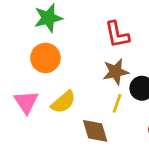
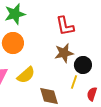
yellow line: (117, 103) -> (74, 82), moved

